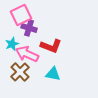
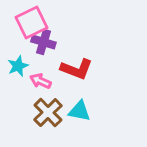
pink arrow: (27, 54) -> (40, 81), size x0.6
brown cross: (20, 72) -> (48, 113), moved

